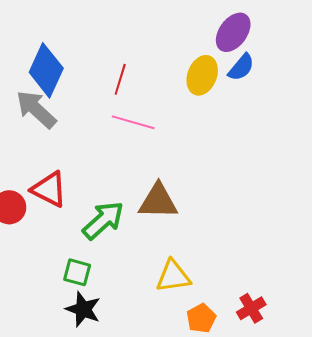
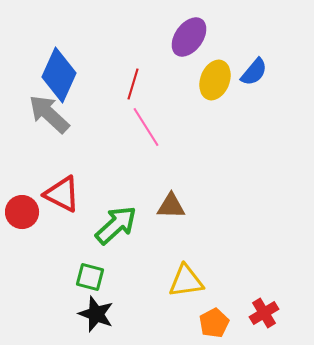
purple ellipse: (233, 32) -> (189, 37), moved
pink line: (133, 122) -> (146, 127), turned 42
brown triangle: (158, 201) -> (171, 206), size x0.7

